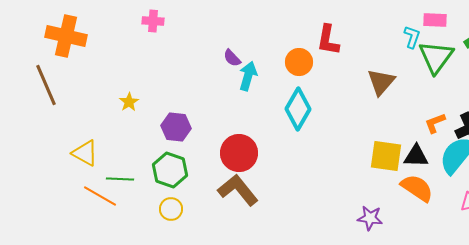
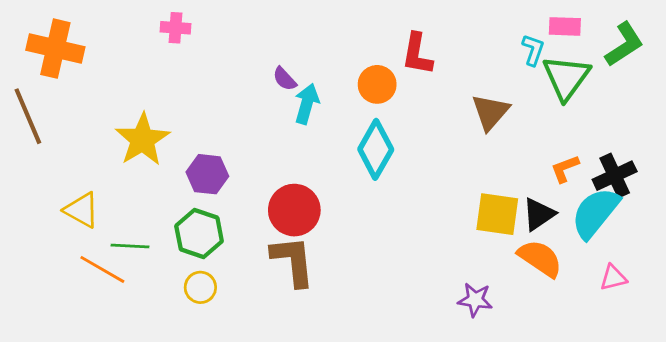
yellow star: (129, 102) -> (142, 140), size x2.0
black triangle: (416, 156) -> (539, 214), turned -36
brown L-shape: (238, 190) -> (293, 261), turned 33

